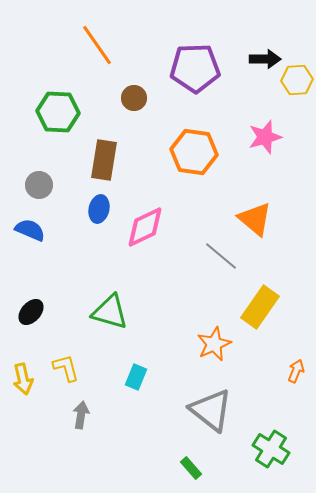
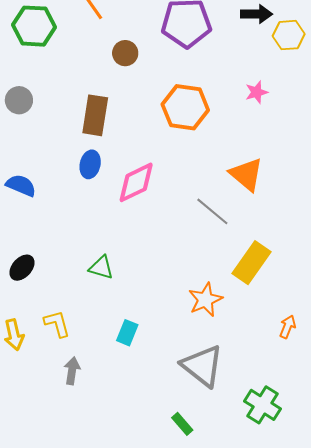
green hexagon: (58, 112) -> (34, 26), moved
pink star: (265, 137) -> (256, 92), size x0.7
gray circle: (39, 185) -> (19, 100), moved
green triangle: (110, 312) -> (101, 268), size x0.7

